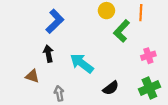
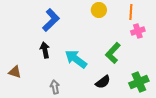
green L-shape: (122, 31) -> (113, 53), moved
pink cross: (148, 56) -> (138, 31), moved
brown triangle: (32, 76) -> (15, 72), moved

